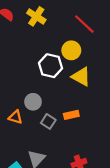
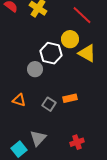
yellow triangle: (81, 77) -> (87, 53), moved
gray circle: (33, 102) -> (35, 69), moved

